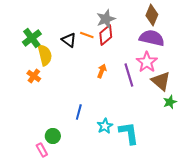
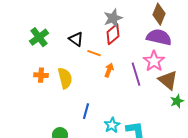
orange line: (87, 35) -> (94, 53), moved
yellow semicircle: (45, 55) -> (65, 78), moved
orange cross: (34, 76) -> (41, 75), turned -32

